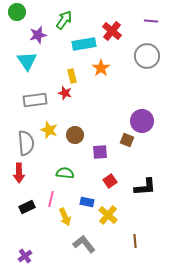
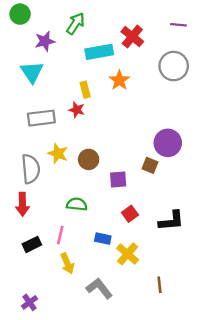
yellow arrow: (65, 217) -> (67, 263), moved

